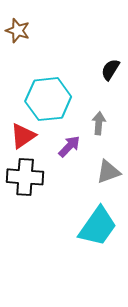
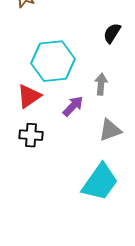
black cross: (25, 177) -> (31, 135), size x0.7

